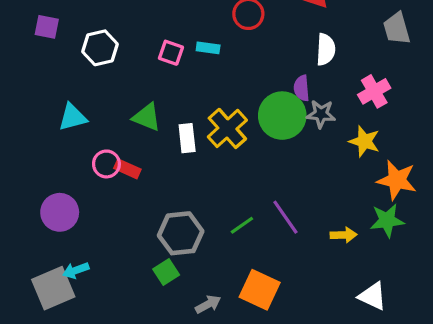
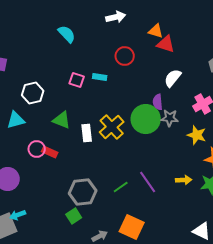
white hexagon: (100, 48) -> (33, 93), moved
white semicircle: (326, 49) -> (173, 78), turned -144
yellow arrow: (344, 235) -> (184, 180), moved

